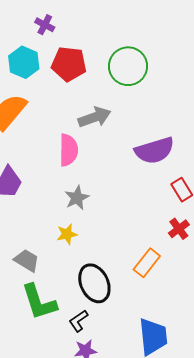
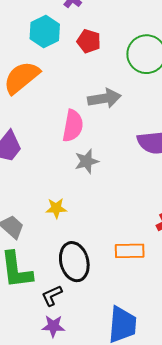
red pentagon: (69, 64) -> (89, 41), size x0.7
gray star: (77, 198) -> (87, 161), moved
orange rectangle: (147, 263) -> (130, 251), turned 40

